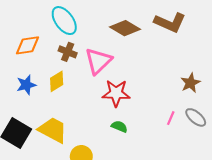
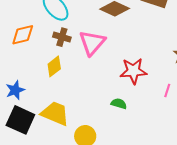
blue star: (26, 85) -> (15, 90), moved
red star: (116, 93) -> (133, 71), moved

